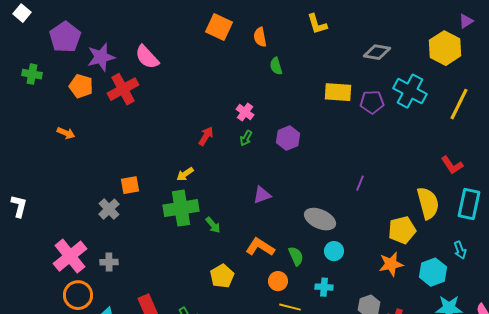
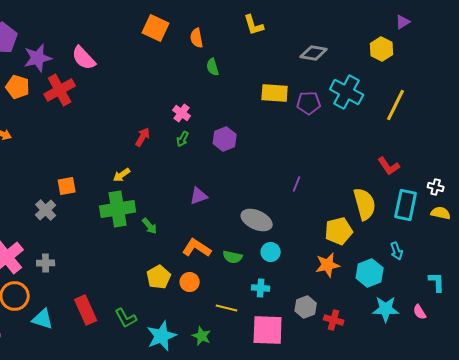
yellow hexagon: (445, 48) -> (382, 49), size x0.7
green semicircle: (296, 256) -> (233, 257), turned 126
orange circle: (278, 281) -> (190, 282), moved

